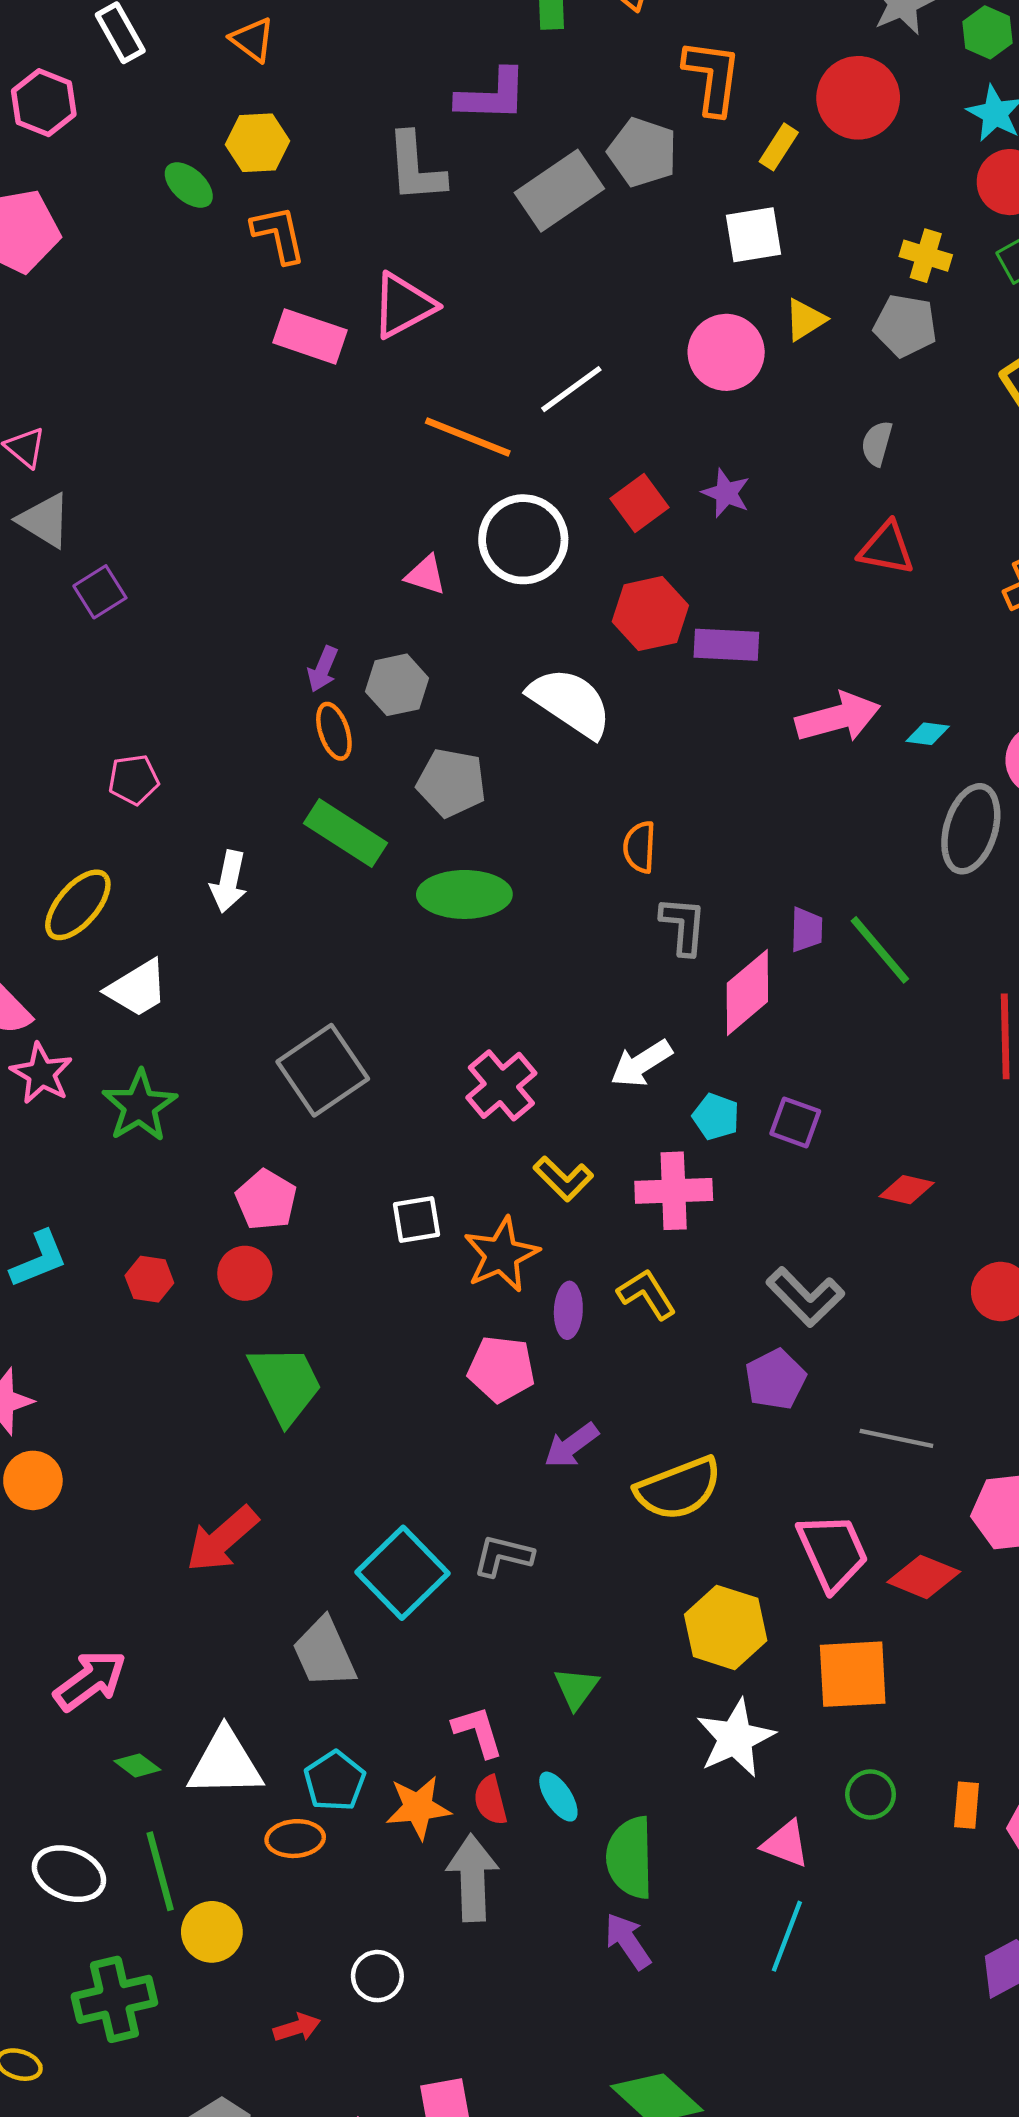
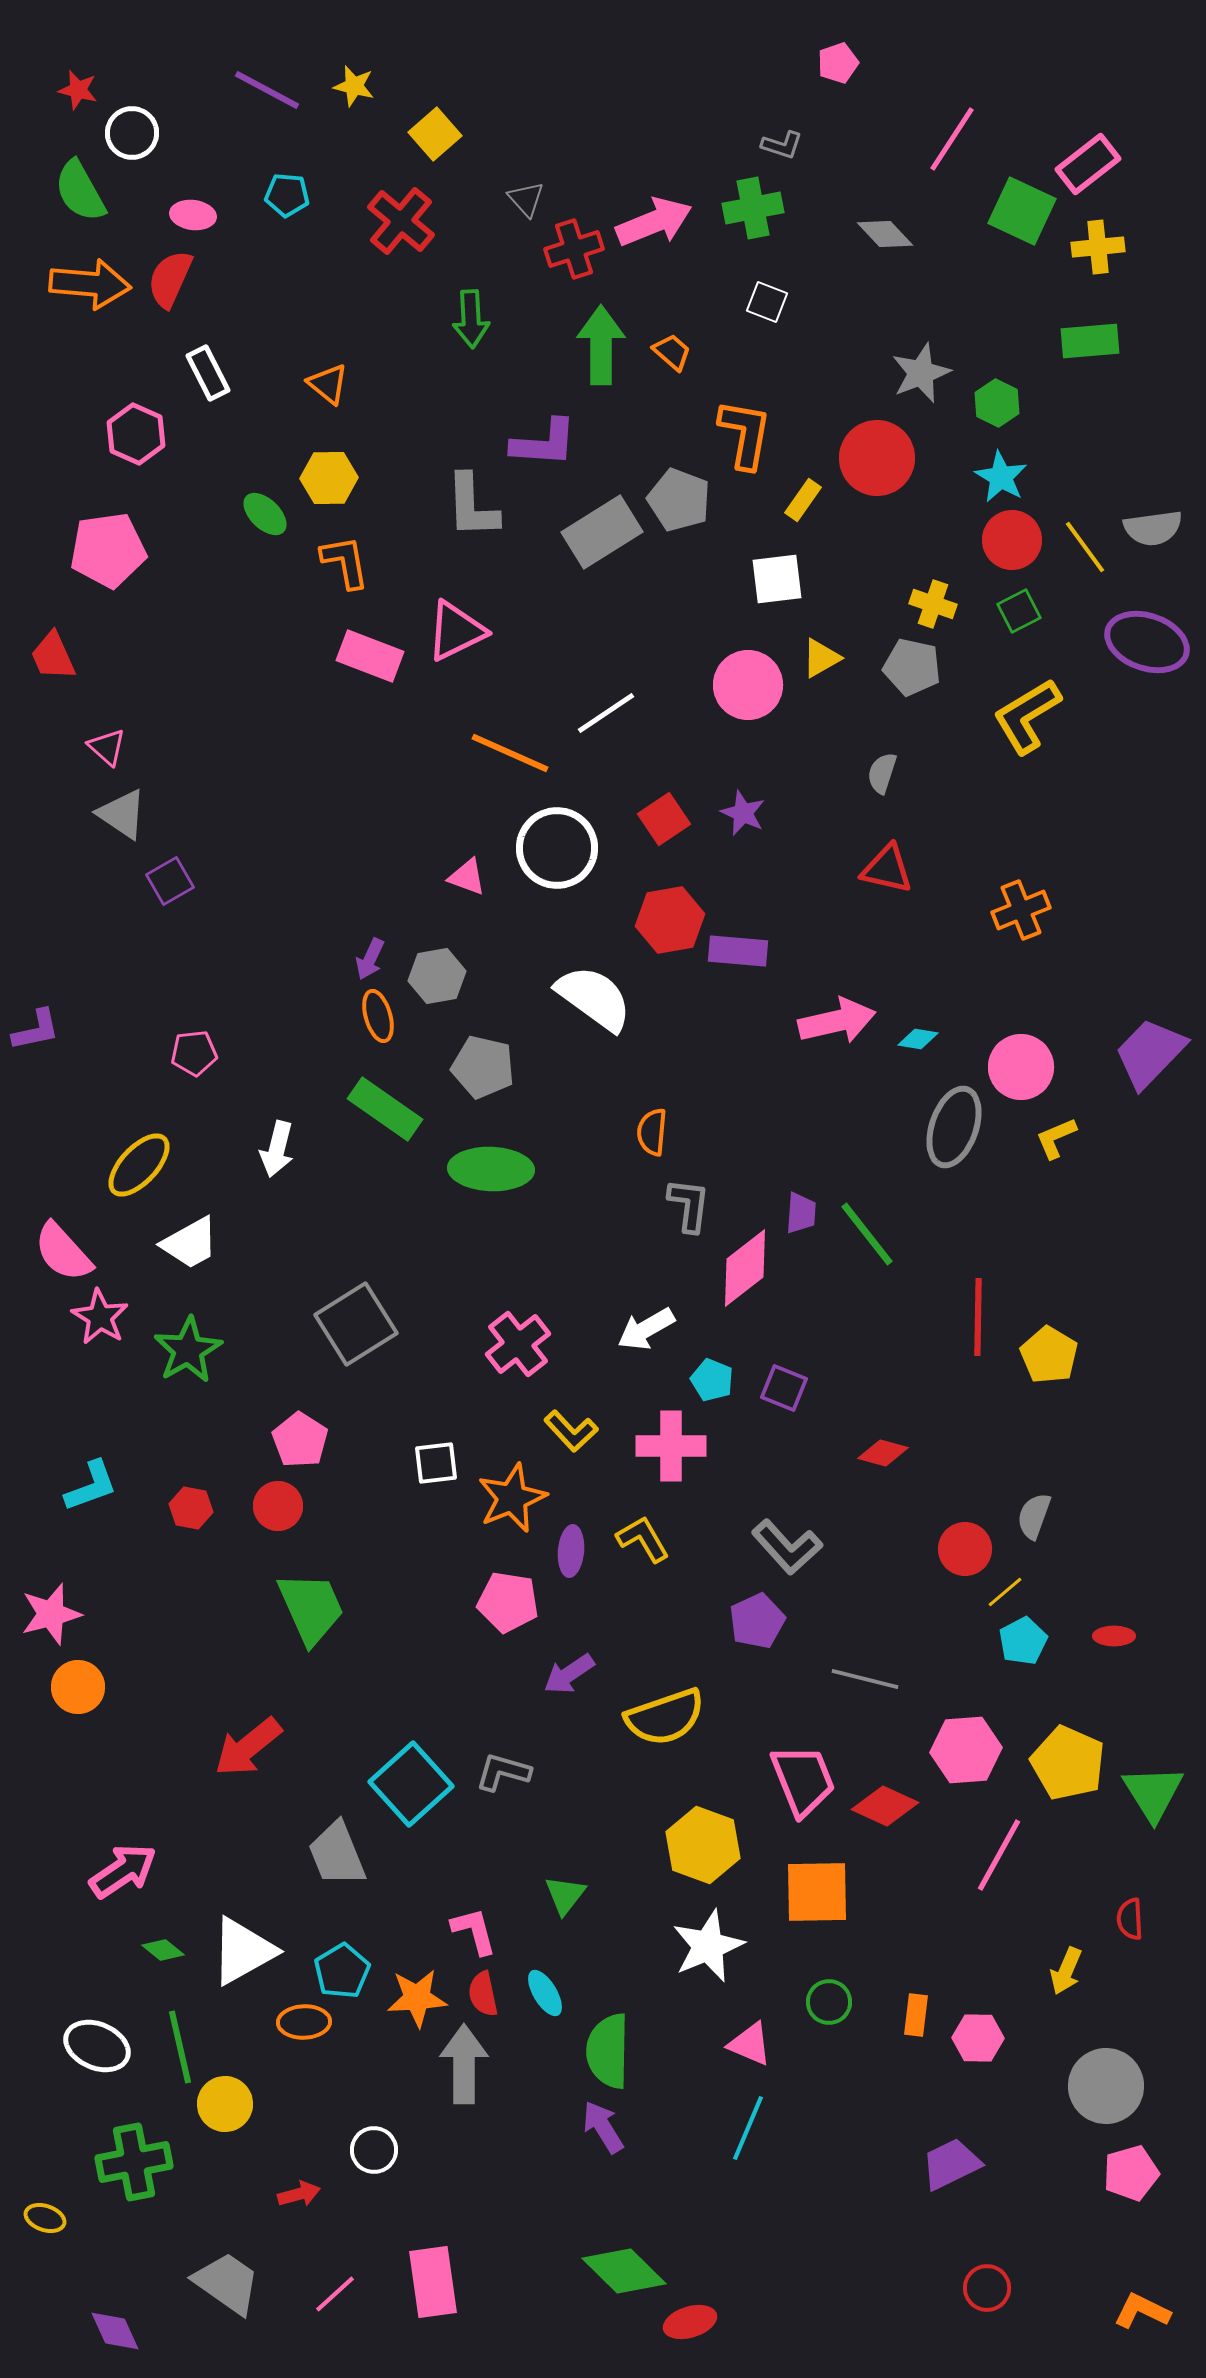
white triangle: (225, 1763) -> (243, 1951), turned -30

